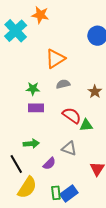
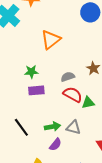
gray semicircle: (63, 84) -> (68, 77), moved
green arrow: (31, 144) -> (52, 127), moved
black line: (16, 164) -> (21, 127), moved

